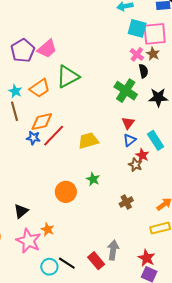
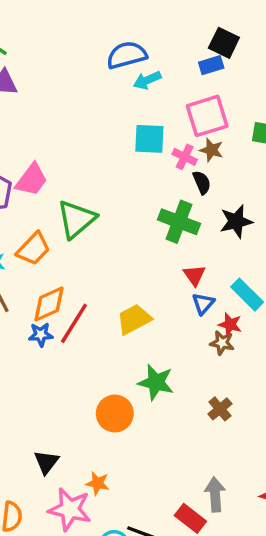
cyan square: (137, 28) -> (149, 139), moved
green star: (93, 179) -> (156, 382), size x1.5

